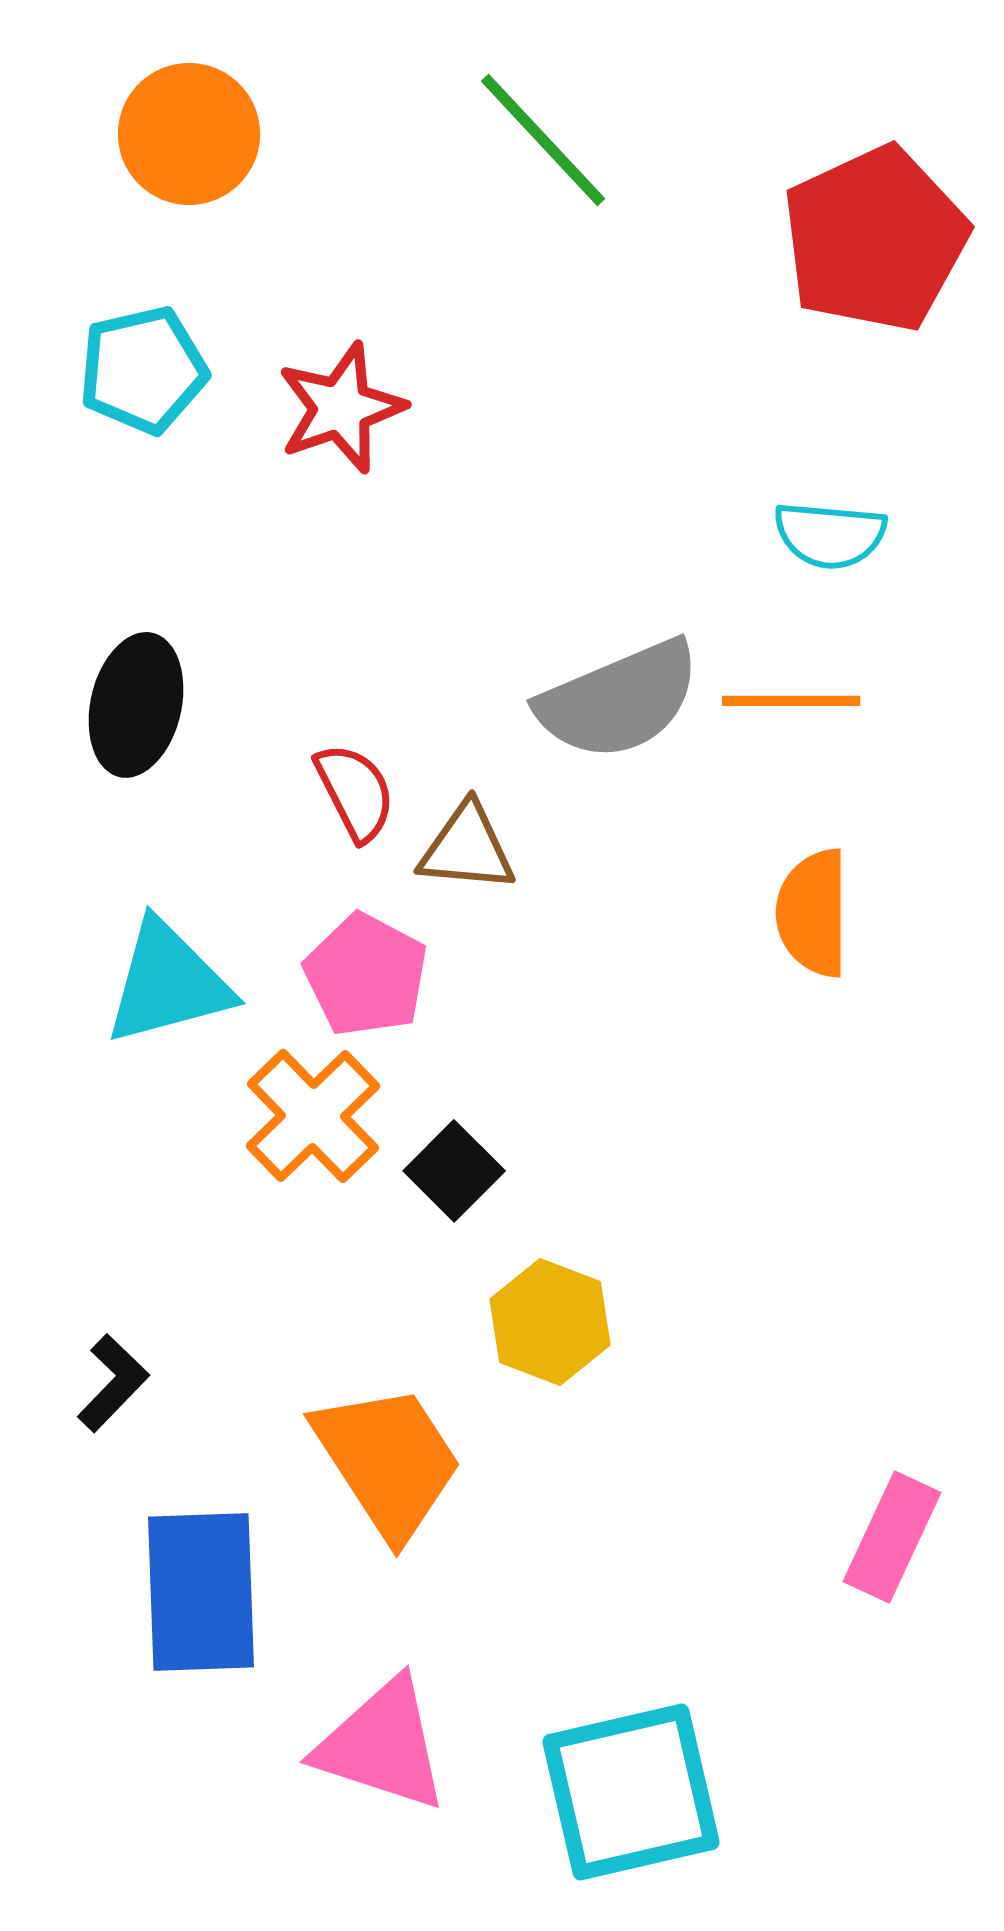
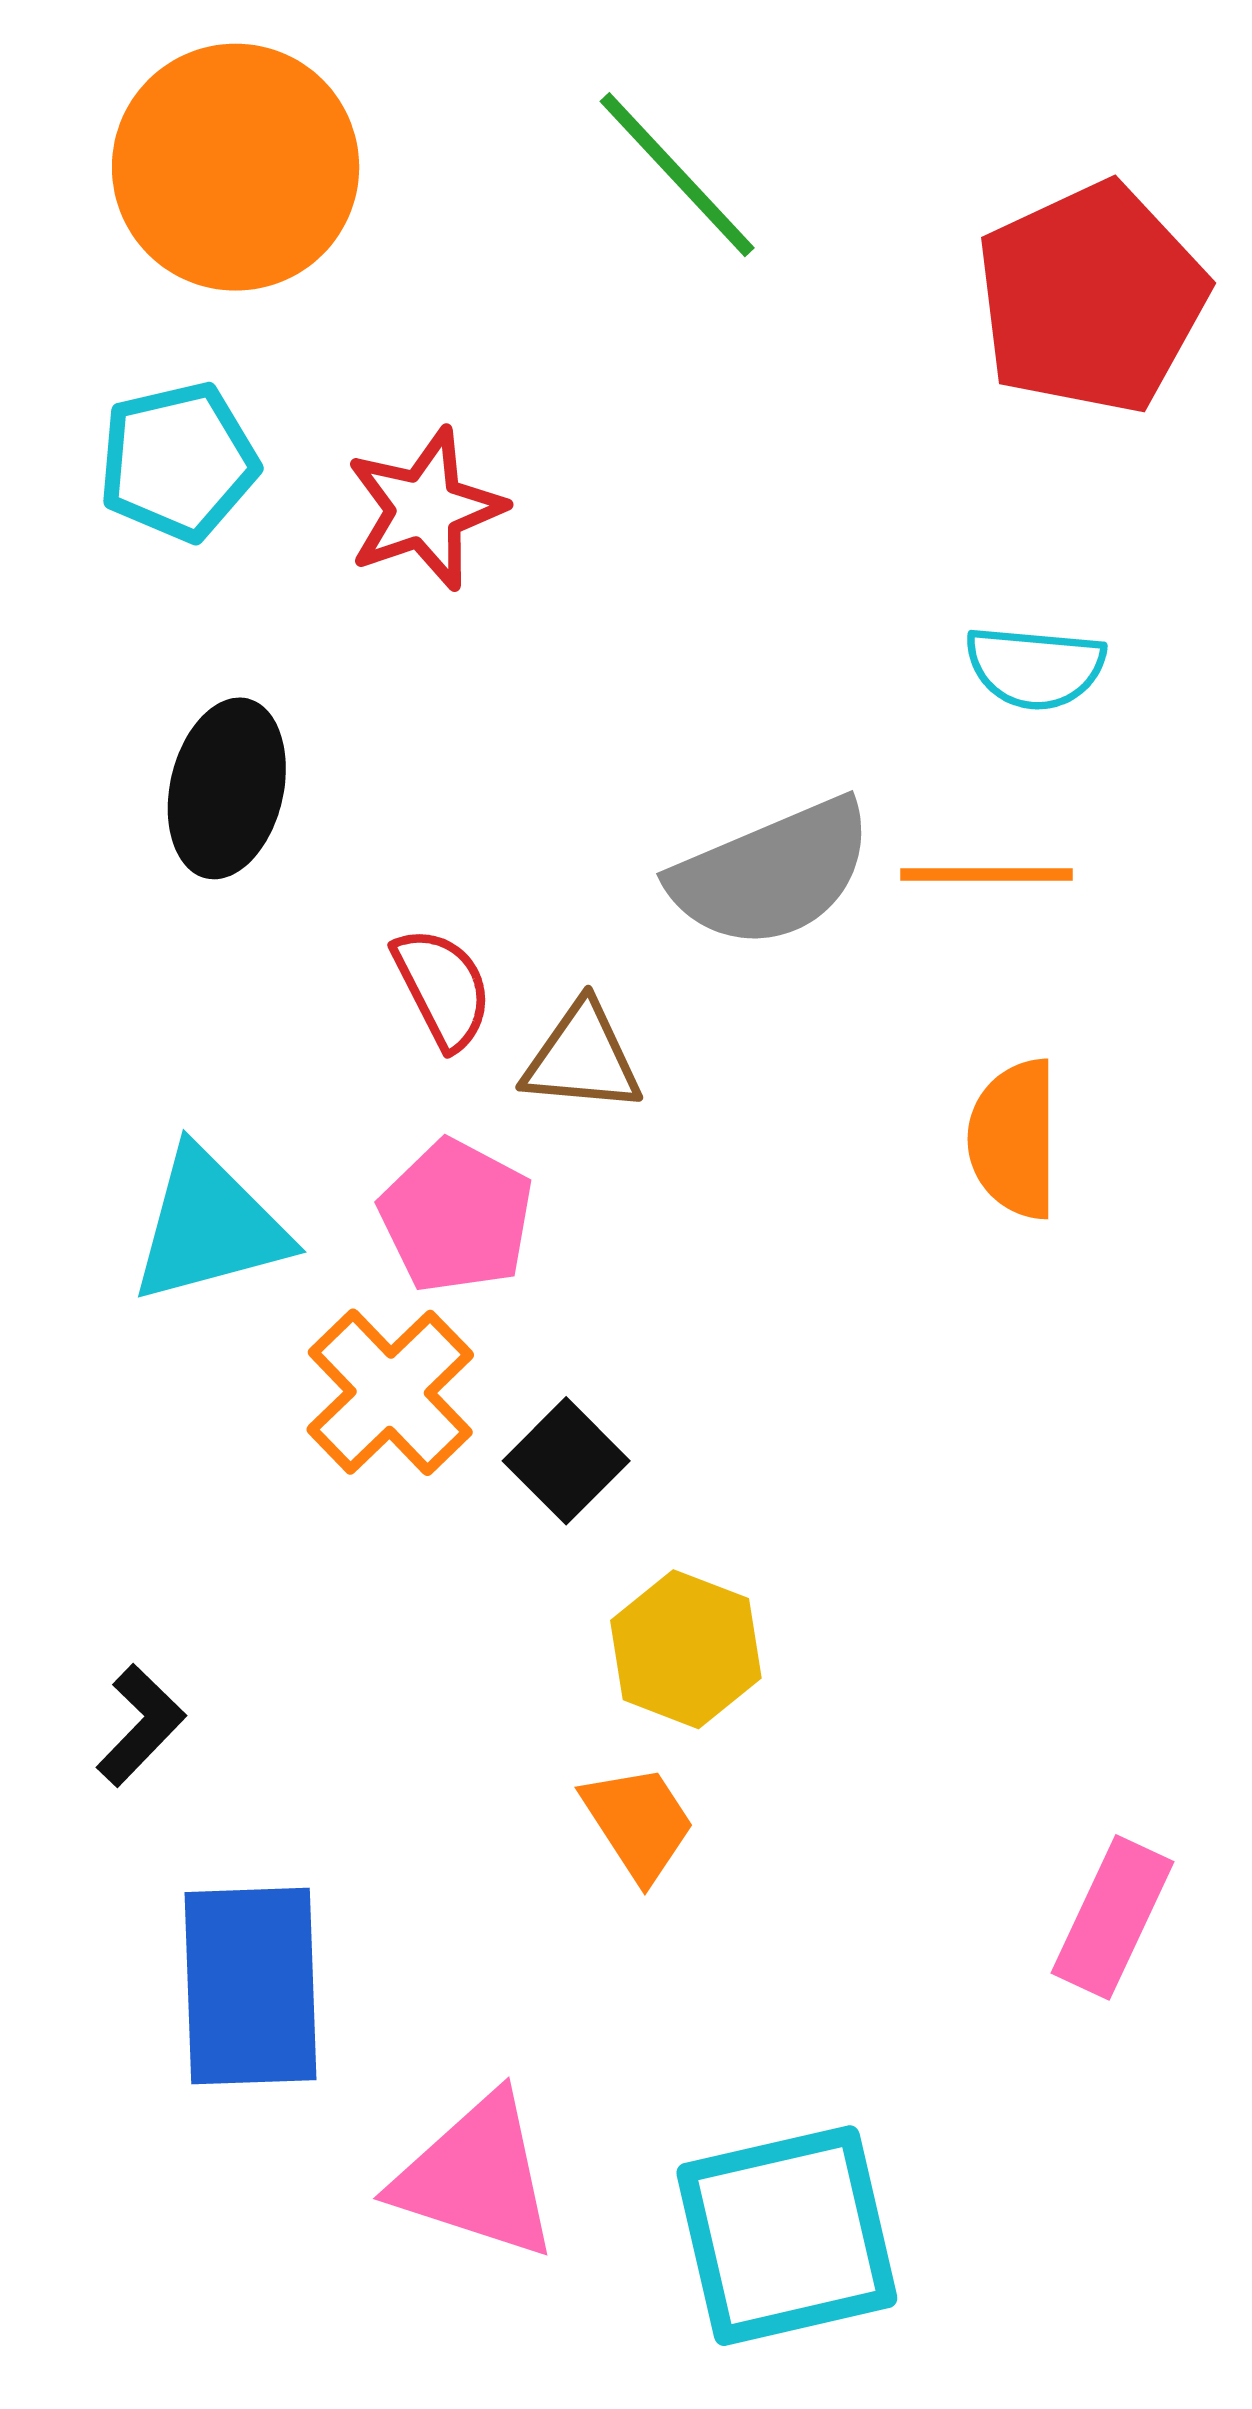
orange circle: (189, 134) -> (236, 167), size x1.4
black ellipse: (136, 705) -> (227, 788), moved
orange trapezoid: (388, 1461) -> (638, 1823), moved, size x0.6

